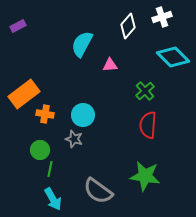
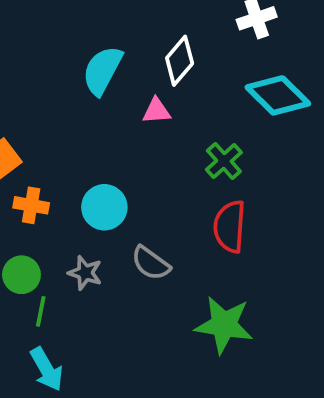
white diamond: (128, 26) -> (180, 61), moved
gray star: (74, 139) -> (85, 273), moved
gray semicircle: (98, 191) -> (151, 263), moved, size x0.7

